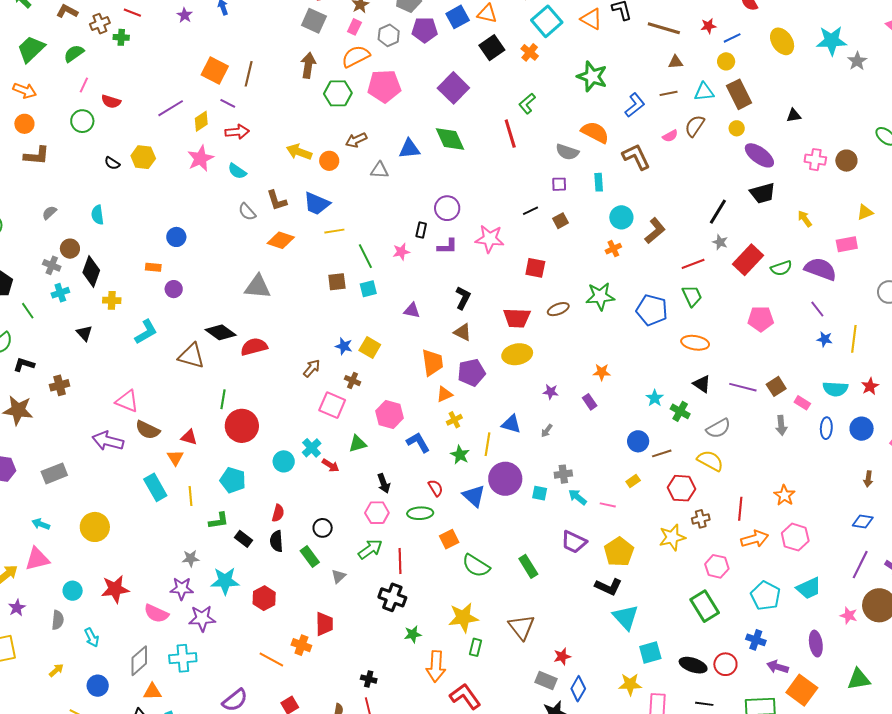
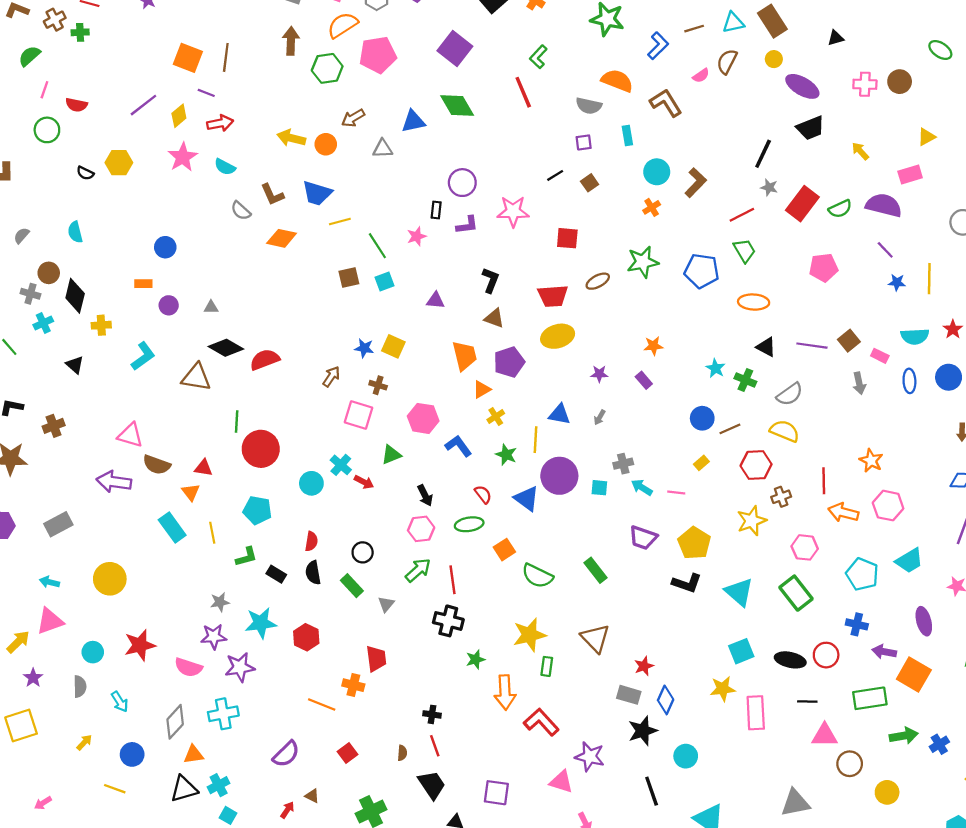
gray triangle: (258, 287) -> (211, 307), moved, size x0.5
orange arrow: (755, 539) -> (843, 512), turned -144
cyan triangle: (626, 617) -> (739, 592), moved

